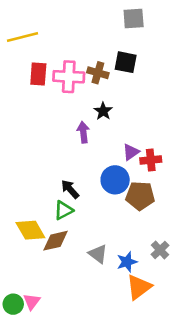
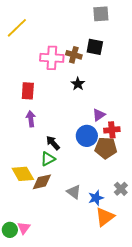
yellow line: (22, 37) -> (17, 28), turned -30
red rectangle: (38, 74) -> (28, 91), moved
purple arrow: (83, 132) -> (31, 119), moved
red cross: (151, 160) -> (112, 130), moved

